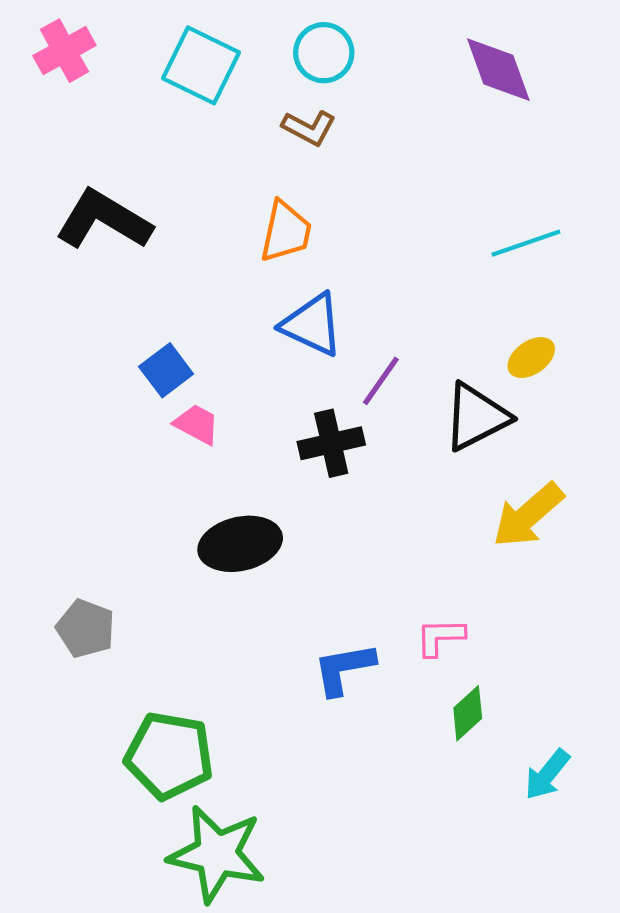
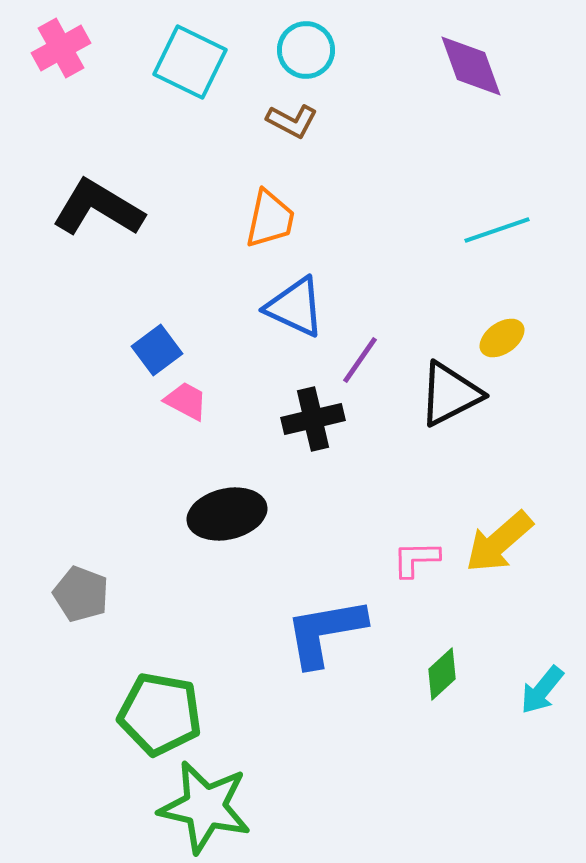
yellow arrow: (528, 515) -> (499, 542), moved
pink L-shape: (440, 637) -> (416, 559), moved
blue L-shape: (344, 669) -> (325, 632), size x1.4
cyan arrow: (547, 775) -> (542, 690), moved

